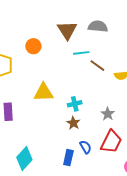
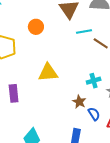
cyan cross: (75, 104) -> (94, 81), moved
blue semicircle: (86, 147) -> (94, 114), moved

